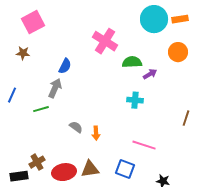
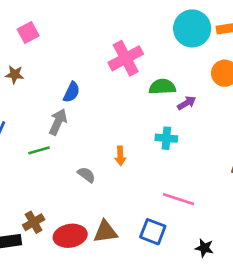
pink square: (33, 22) -> (28, 33), size x0.7
pink cross: (105, 41) -> (126, 58), turned 30
orange arrow: (96, 133) -> (120, 156), moved

